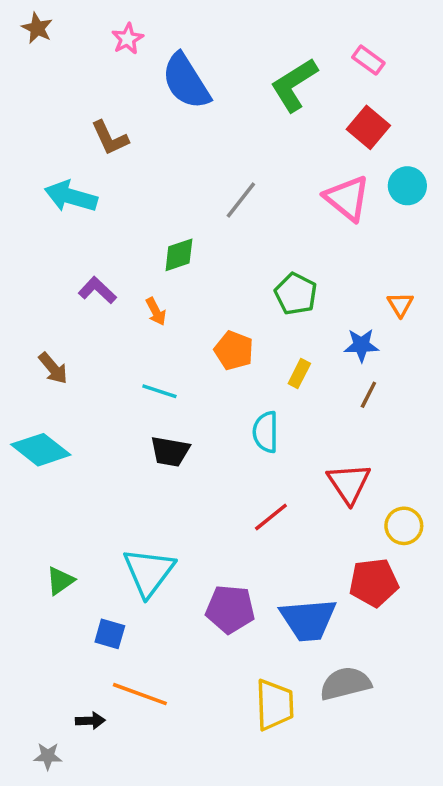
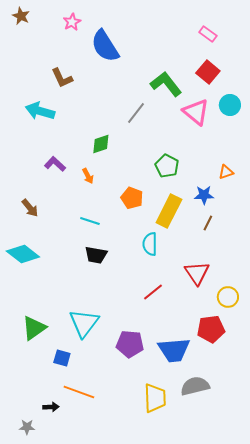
green L-shape: (294, 85) -> (166, 84), moved, turned 84
orange triangle: (400, 304) -> (226, 172), turned 42
yellow rectangle: (299, 374) -> (169, 211), size x2.0
green triangle: (60, 581) -> (34, 328), size x1.5

